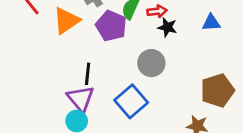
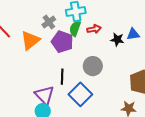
black star: (167, 27) -> (117, 40), moved
black line: (88, 74) -> (62, 77), moved

